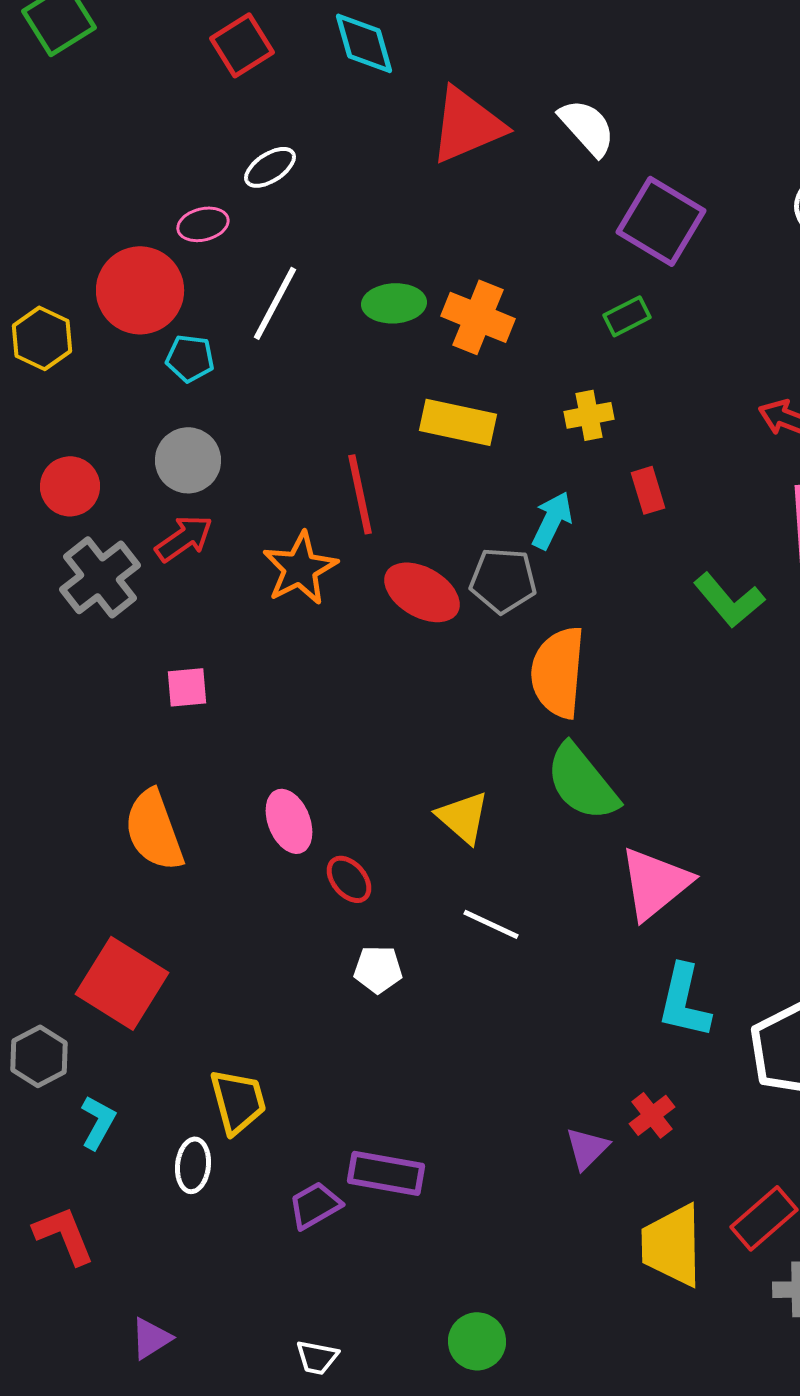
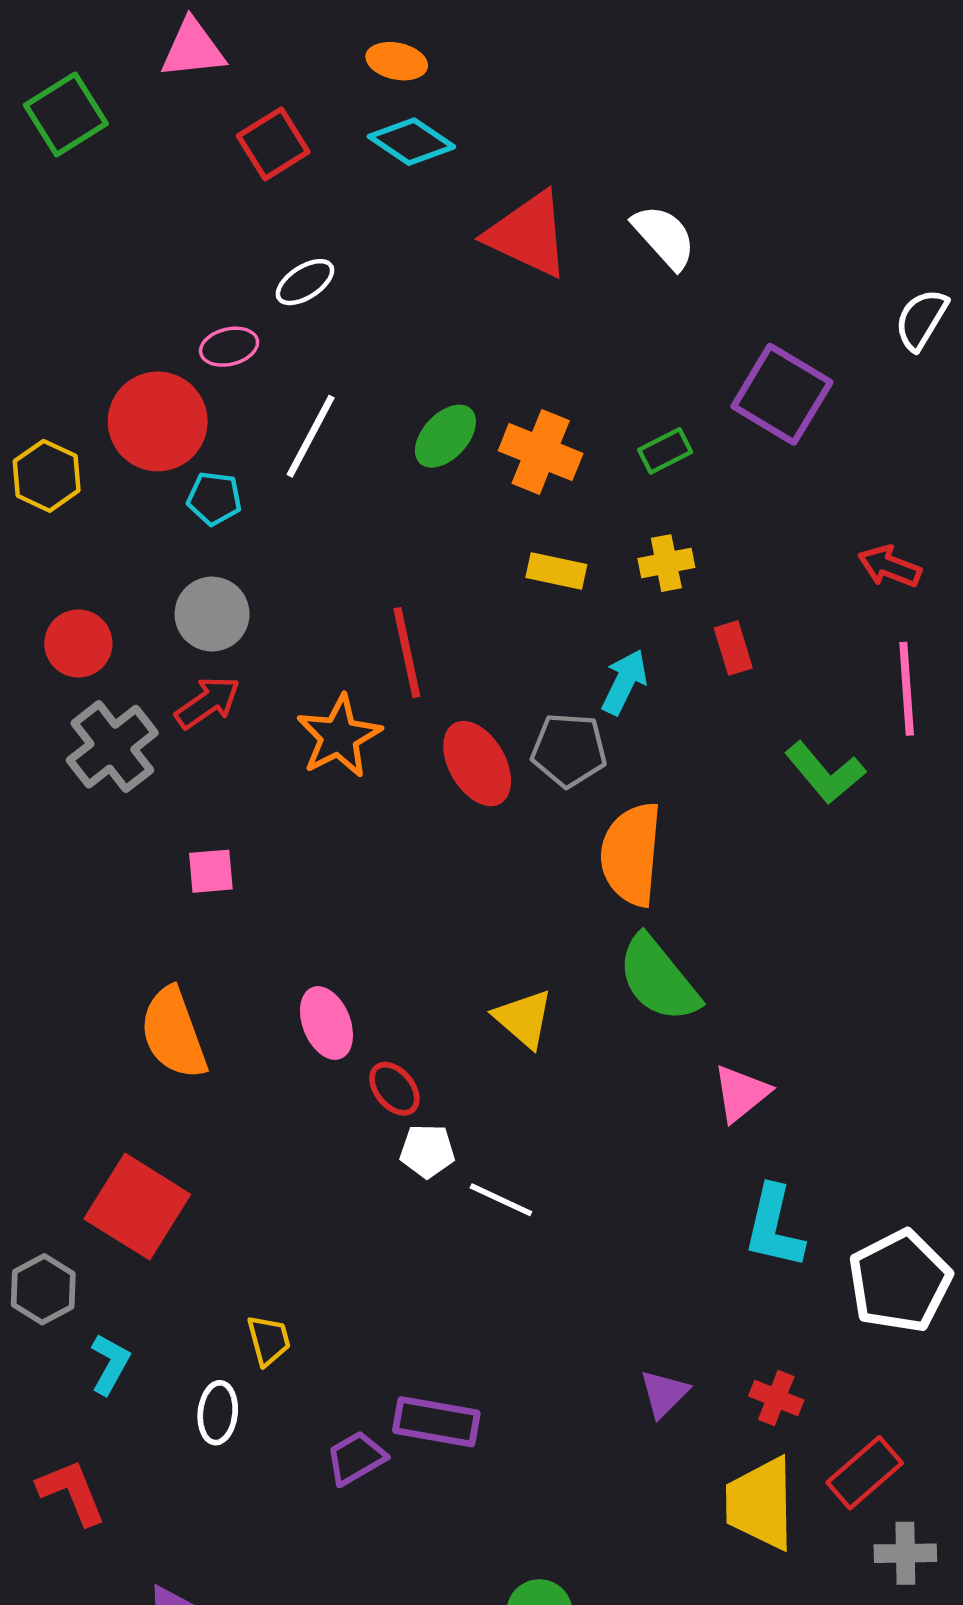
cyan diamond: (364, 43) -> (411, 142), turned -40
red triangle: (467, 125) -> (528, 235), turned 48
purple square: (661, 221) -> (782, 394), moved
green ellipse: (394, 303) -> (445, 436), turned -44
green rectangle: (627, 316) -> (665, 451), moved
yellow rectangle: (458, 422) -> (556, 571), moved, size x0.7
red ellipse: (422, 592) -> (477, 764), turned 30
pink triangle: (655, 883) -> (741, 1093), size x0.7
white line: (491, 924) -> (501, 1200), moved
white pentagon: (378, 969) -> (427, 1151), moved
yellow trapezoid: (238, 1101) -> (269, 1340), size x0.7
red cross: (652, 1115) -> (776, 1398), moved, turned -30

